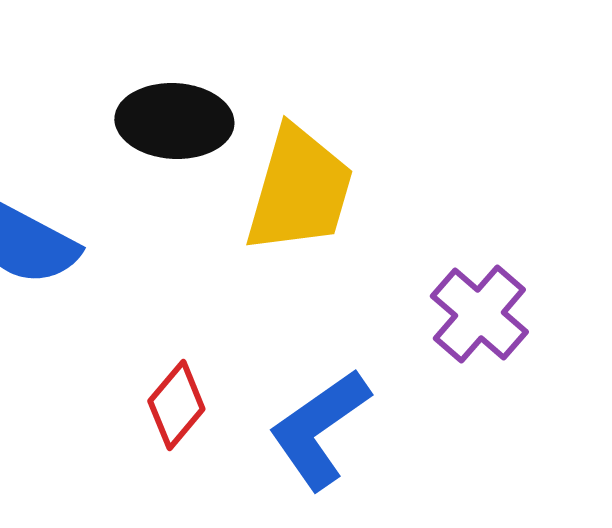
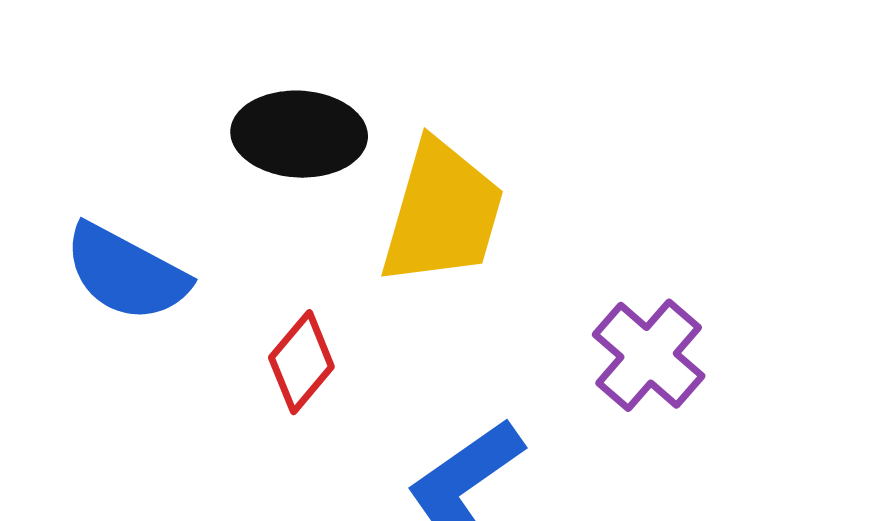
red diamond: (176, 405) -> (301, 362), moved

